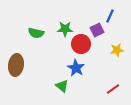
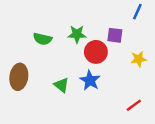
blue line: (110, 16) -> (137, 12), moved
purple square: (97, 30) -> (115, 35), turned 32
green triangle: (62, 86) -> (61, 85), moved

